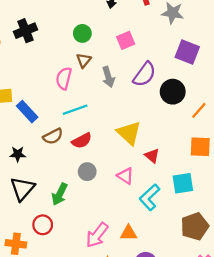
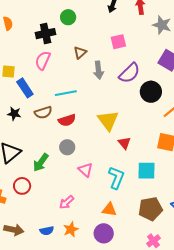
black cross: (25, 31) -> (46, 34), moved
green circle: (82, 33) -> (68, 17), moved
pink semicircle: (64, 78) -> (43, 60), moved
black star: (18, 154) -> (14, 114), moved
pink triangle: (125, 176) -> (86, 170), moved
cyan L-shape: (150, 197) -> (116, 178), turned 145
orange triangle: (129, 233) -> (109, 210), moved
pink arrow: (97, 235) -> (67, 202), size x0.7

